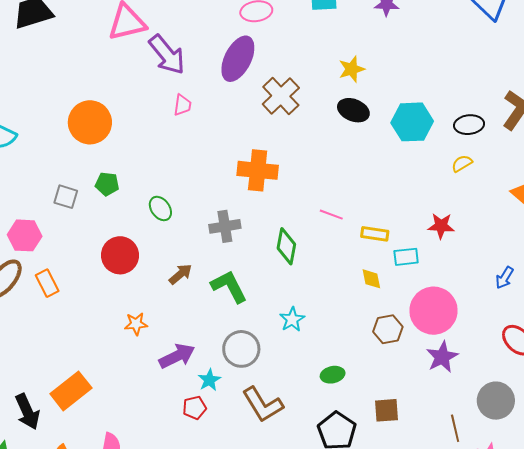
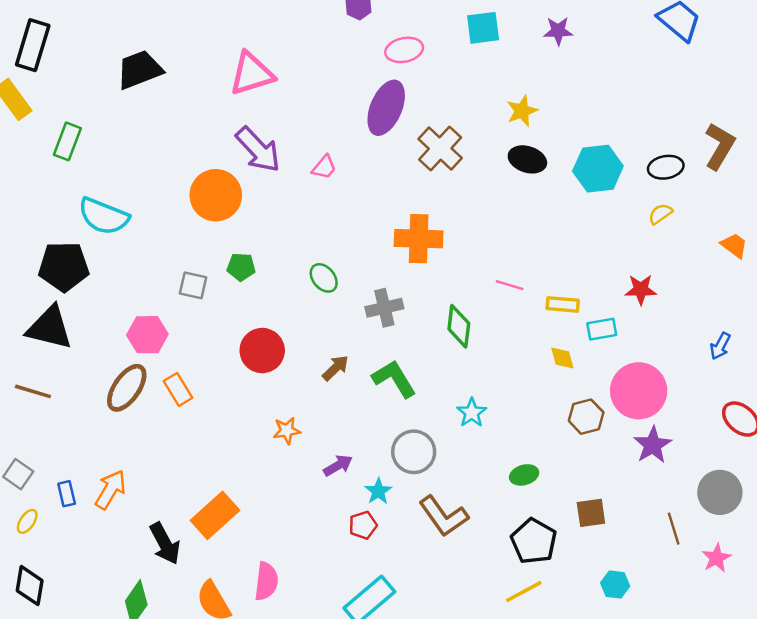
purple arrow: (167, 55) -> (258, 150), moved
pink trapezoid: (182, 105) -> (324, 167), turned 35
green ellipse: (160, 208) -> (324, 278), moved
purple arrow: (177, 356) -> (338, 465), size x0.7

